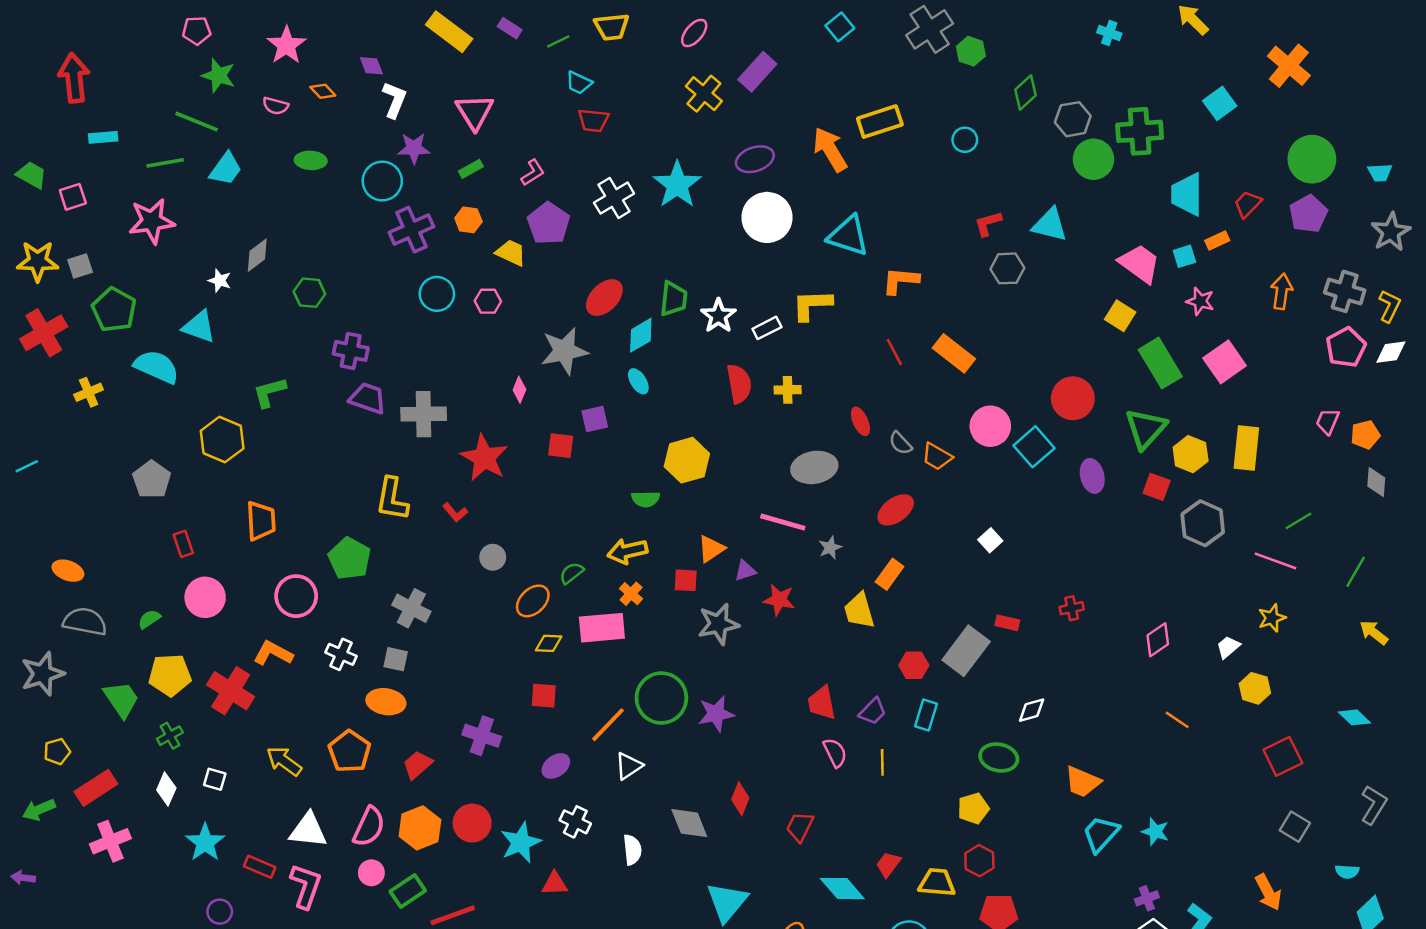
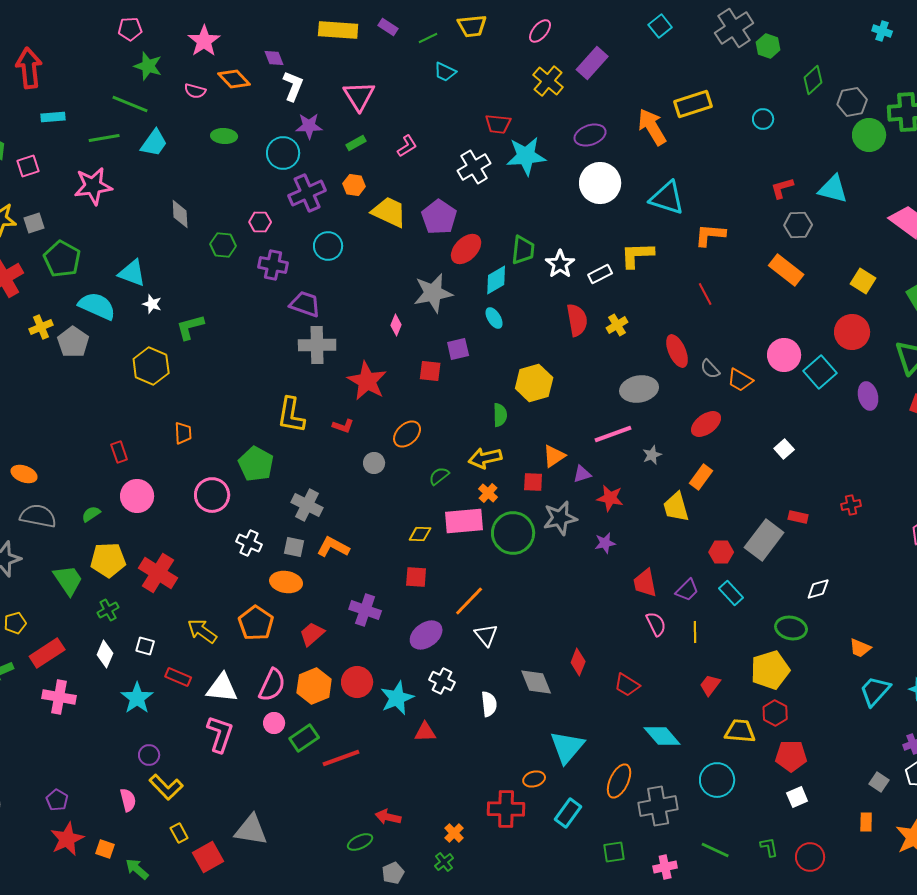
yellow rectangle: (449, 32) -> (338, 30), turned -33
orange diamond: (323, 91) -> (234, 79), size x1.5
red trapezoid: (593, 120) -> (498, 124), moved
cyan star: (677, 185) -> (526, 156), turned 30
purple pentagon: (549, 224) -> (439, 217), moved
yellow trapezoid: (511, 253) -> (389, 212), size x1.4
gray diamond: (257, 255) -> (180, 214), turned -56
white star: (220, 281) -> (152, 304), moved
pink hexagon: (488, 301) -> (260, 222), moved
yellow square: (1120, 316) -> (863, 281), moved
purple cross: (351, 351) -> (273, 265), moved
orange rectangle: (954, 353) -> (786, 270), moved
yellow cross: (788, 390) -> (617, 325), turned -30
purple trapezoid: (368, 398) -> (305, 304), moved
red ellipse: (860, 421) -> (677, 351), size x1.4
gray pentagon: (152, 480) -> (73, 342), moved
green semicircle: (646, 499) -> (500, 415), turned -90
red L-shape: (455, 512) -> (343, 426), turned -30
orange trapezoid: (261, 521) -> (183, 433), size x0.7
pink line: (783, 522) -> (613, 434), turned -36
orange ellipse: (533, 601) -> (407, 434), moved
orange L-shape: (273, 653) -> (333, 547), moved
green circle: (661, 698) -> (513, 533), moved
purple star: (716, 714) -> (605, 543), moved, size x0.7
cyan rectangle: (926, 715) -> (731, 593), turned -60
purple ellipse: (556, 766) -> (426, 635), size x1.4
white triangle: (629, 766) -> (486, 635), turned -35
orange trapezoid: (1083, 782) -> (860, 648), size x0.7
yellow pentagon: (973, 808) -> (770, 670), size x1.5
red trapezoid: (800, 827) -> (627, 685), turned -84
pink cross: (110, 841) -> (59, 697), turned 32
red trapezoid: (888, 864) -> (710, 685), moved
red rectangle: (260, 867) -> (178, 677), moved

